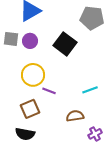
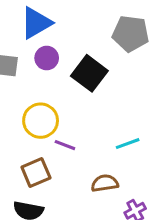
purple circle: (30, 41) -> (47, 58), moved

